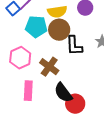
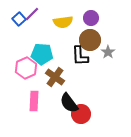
cyan pentagon: (36, 27) -> (42, 54), moved
brown circle: (59, 30) -> (90, 40), moved

